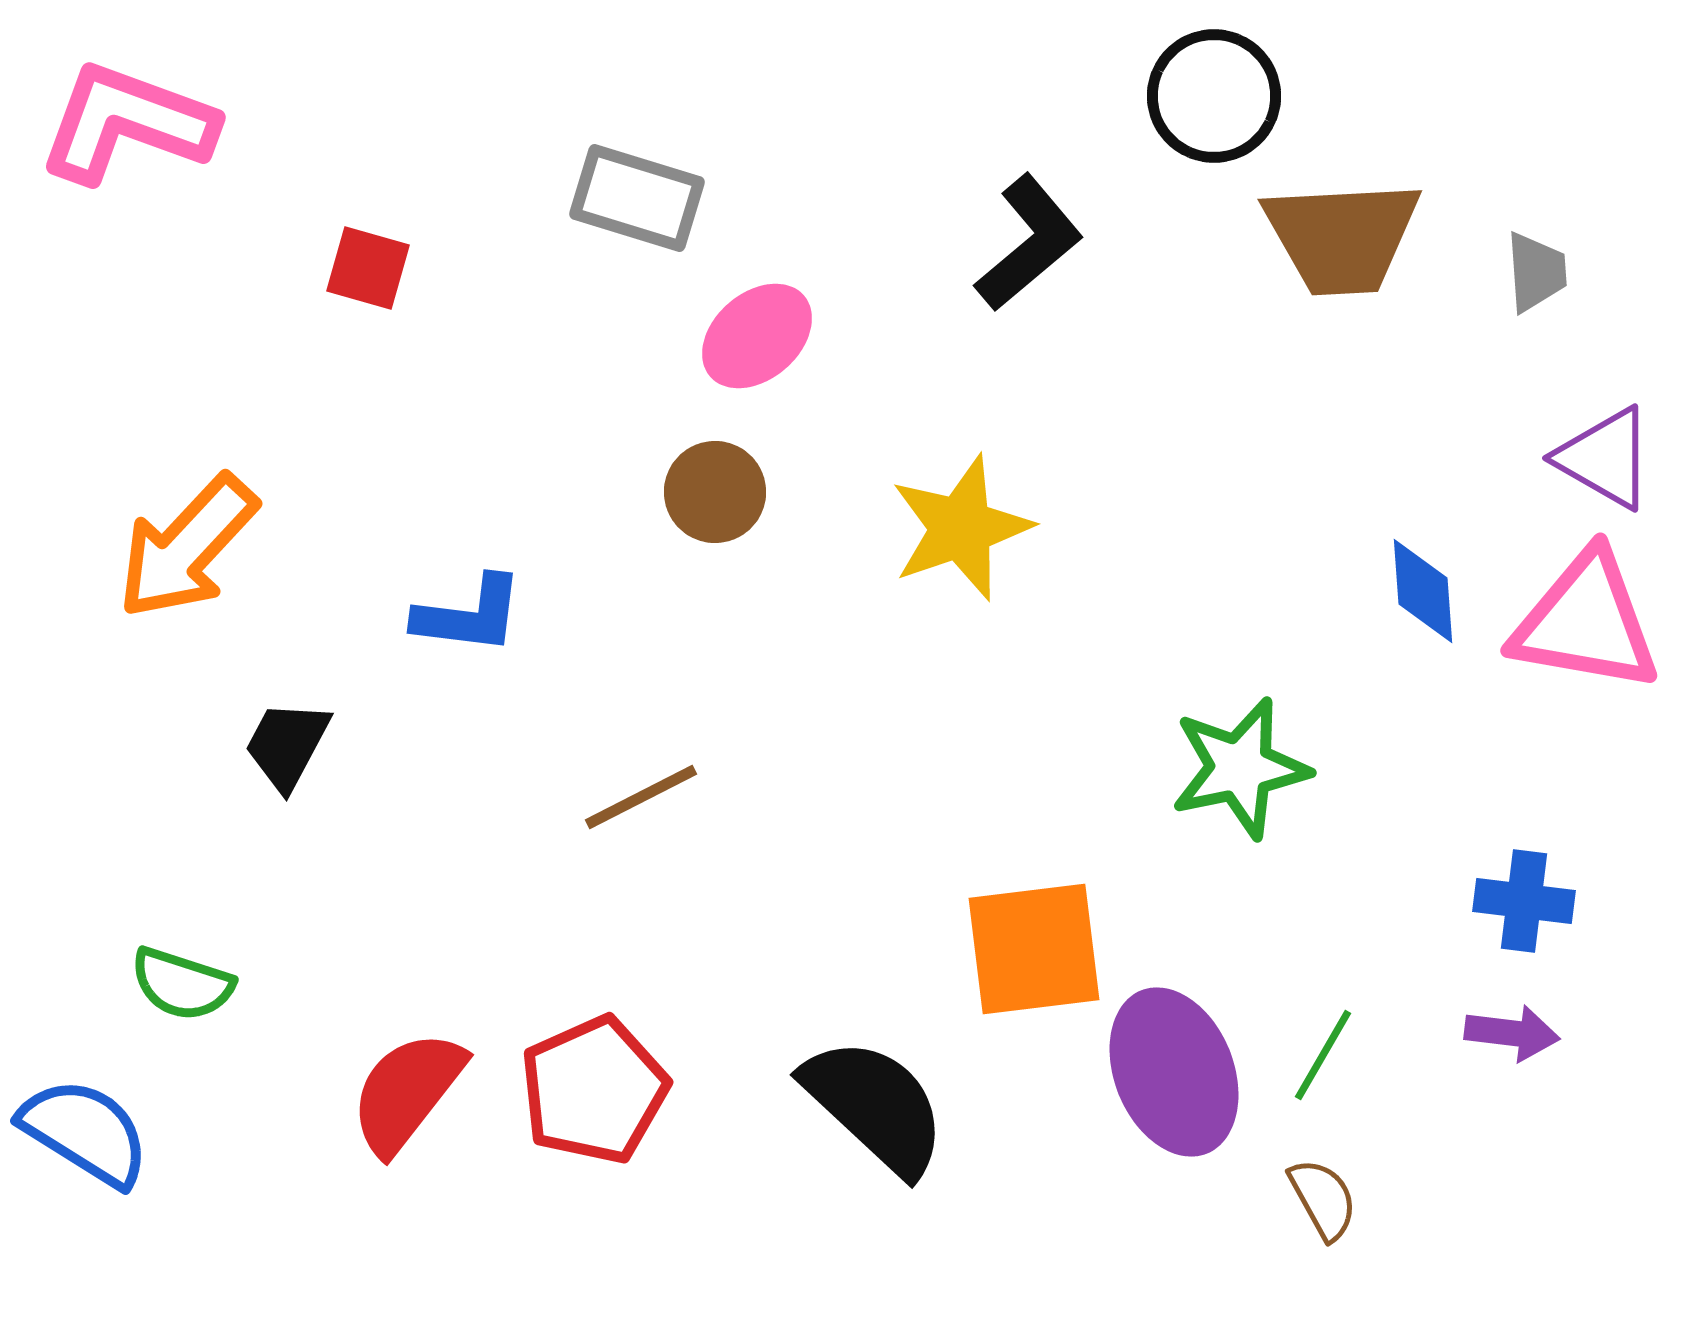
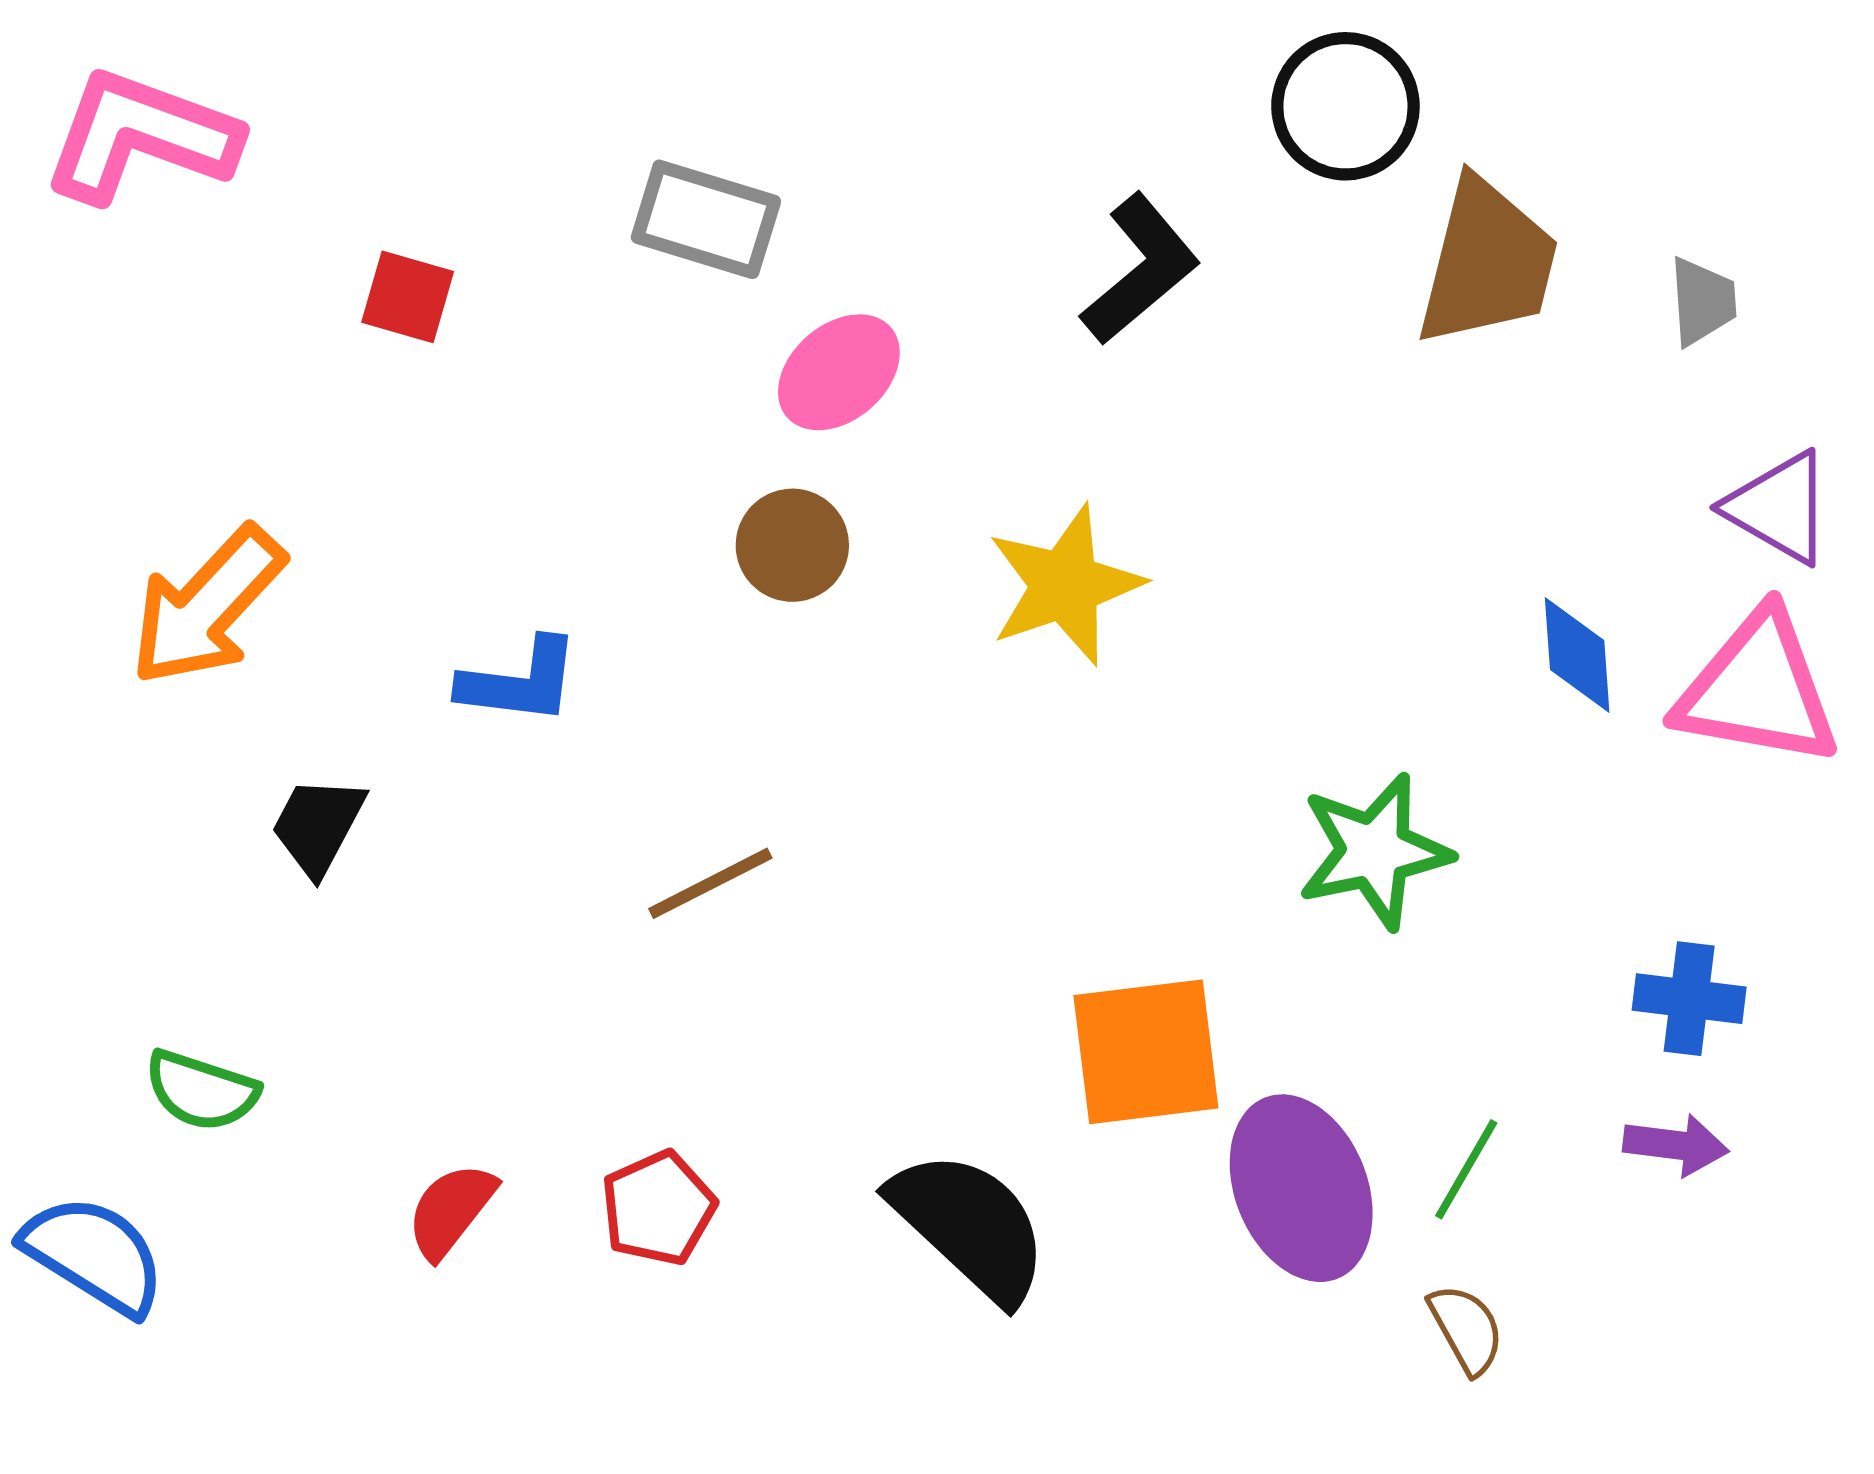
brown trapezoid: (1342, 237) -> (1487, 263), turned -73
red pentagon: (594, 1090) -> (658, 1208), size x0.7
red semicircle: (407, 1092) -> (451, 1210), size x0.7

